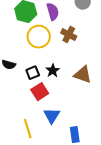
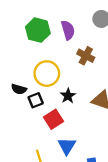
yellow circle: (39, 37) -> (47, 74), moved
black square: (33, 73) -> (36, 100), moved

